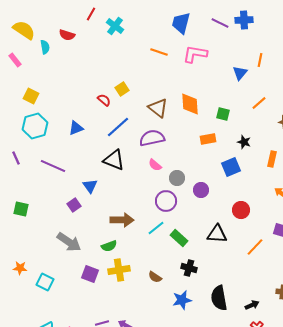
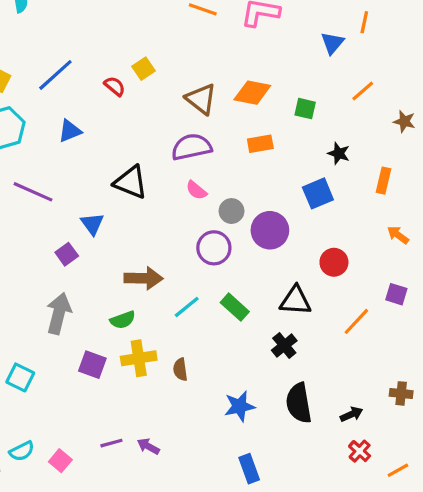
orange diamond: (190, 104) -> (252, 93), turned -75
blue line: (118, 127) -> (55, 75), moved
orange rectangle: (208, 139) -> (260, 144), moved
purple circle: (201, 190) -> (270, 230), size x1.5
cyan line: (156, 228) -> (187, 307), moved
gray arrow: (69, 242) -> (59, 313), turned -110
black cross: (189, 268) -> (284, 345), moved, turned 35
brown semicircle: (155, 277) -> (180, 369), moved, turned 48

